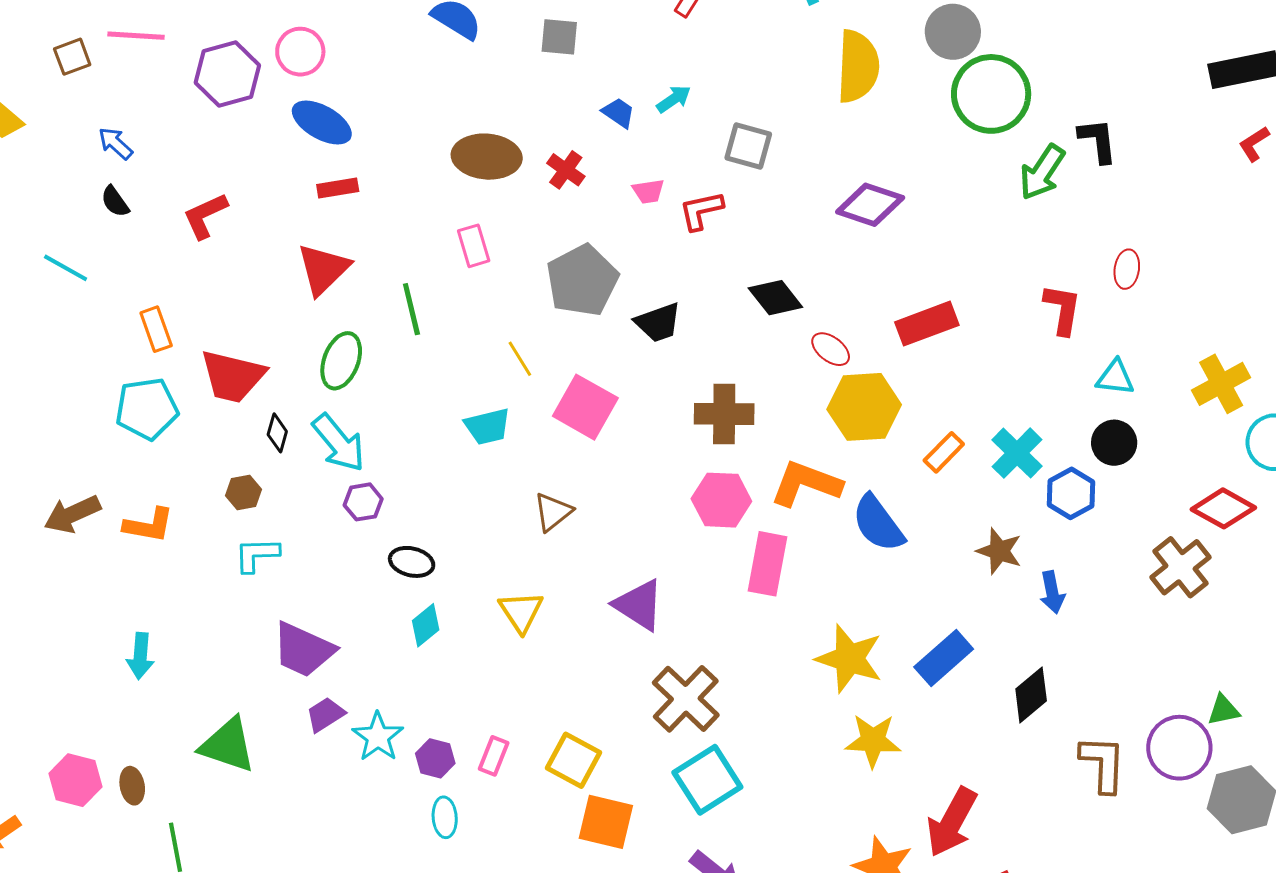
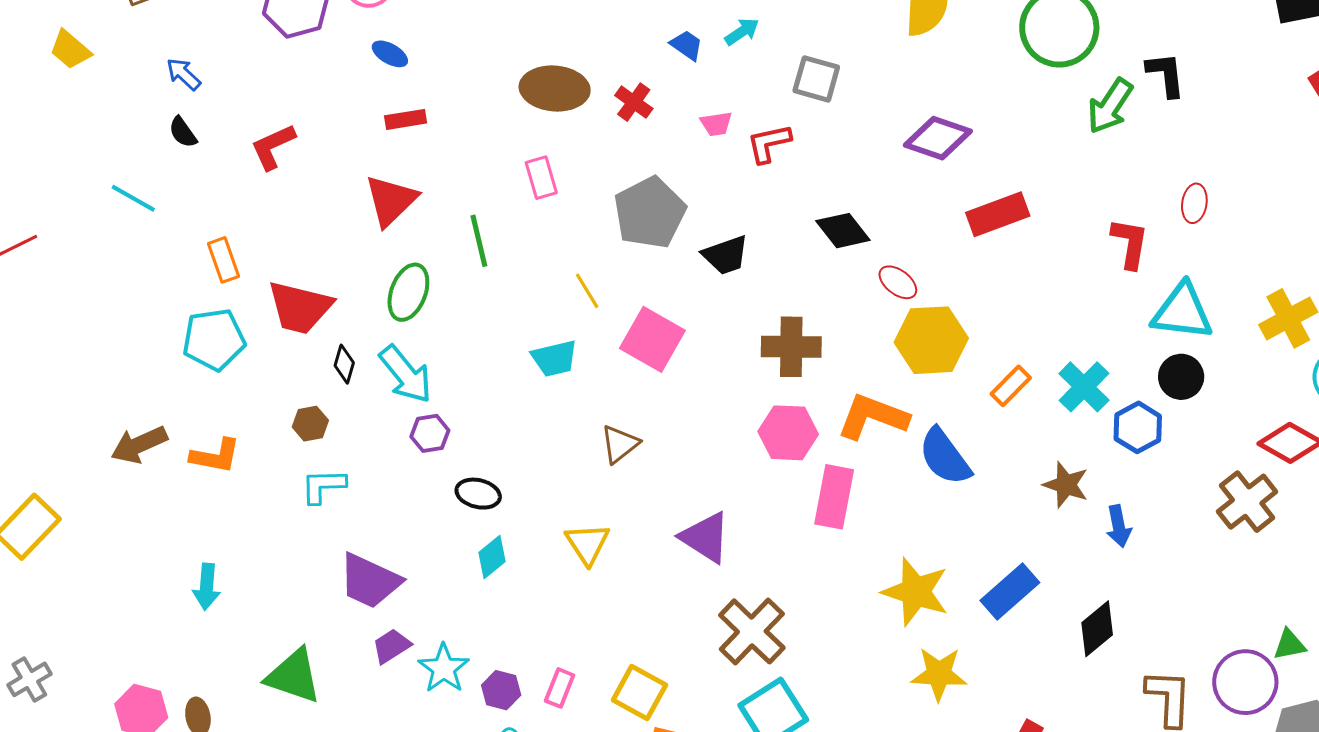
blue ellipse: (322, 123) -> (390, 54), size x0.6
red rectangle: (927, 324) -> (998, 214), moved
cyan triangle: (1115, 378) -> (1182, 312), size x1.6

